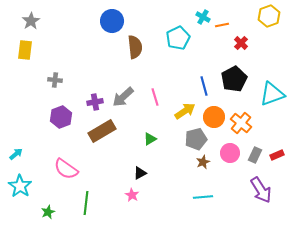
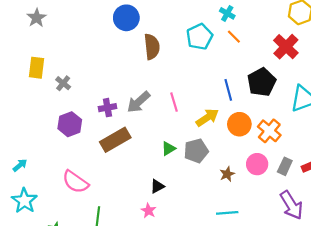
orange line: (222, 25) -> (234, 37), moved, turned 56
red cross: (241, 43) -> (286, 47), moved, size x1.6
yellow rectangle: (25, 50) -> (37, 68), moved
gray cross: (55, 80) -> (63, 83), turned 32
gray pentagon: (196, 139) -> (196, 151), moved

